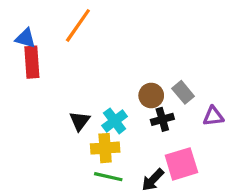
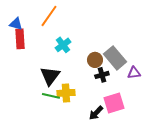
gray rectangle: (183, 92) -> (115, 58), size x1.6
black triangle: (80, 121) -> (50, 76), size x1.5
cyan cross: (115, 121) -> (63, 45), moved
green line: (108, 177) -> (51, 96), moved

